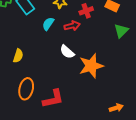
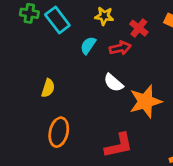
red cross: (86, 11) -> (139, 28), turned -32
red L-shape: (53, 99) -> (119, 145), moved

